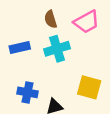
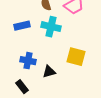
cyan cross: (57, 49) -> (51, 27), turned 30

